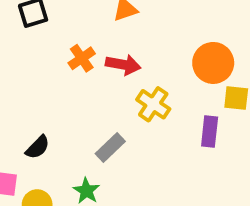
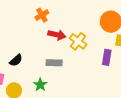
red arrow: (123, 65) -> (57, 35), moved
gray rectangle: (110, 147) -> (54, 63), turned 42

